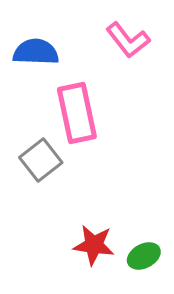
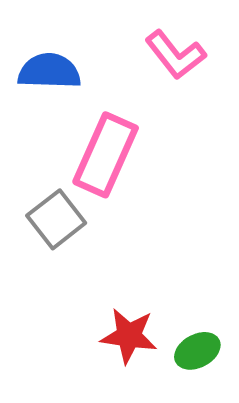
pink rectangle: (77, 113) -> (106, 155), turned 36

